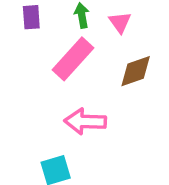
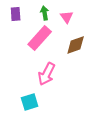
pink arrow: (85, 121) -> (47, 74), turned -65

